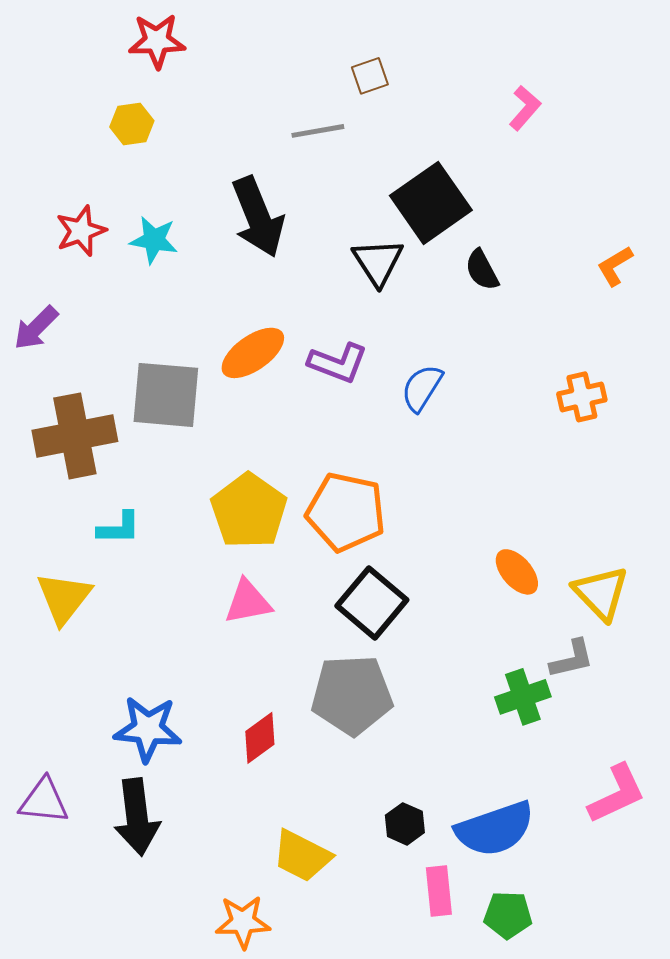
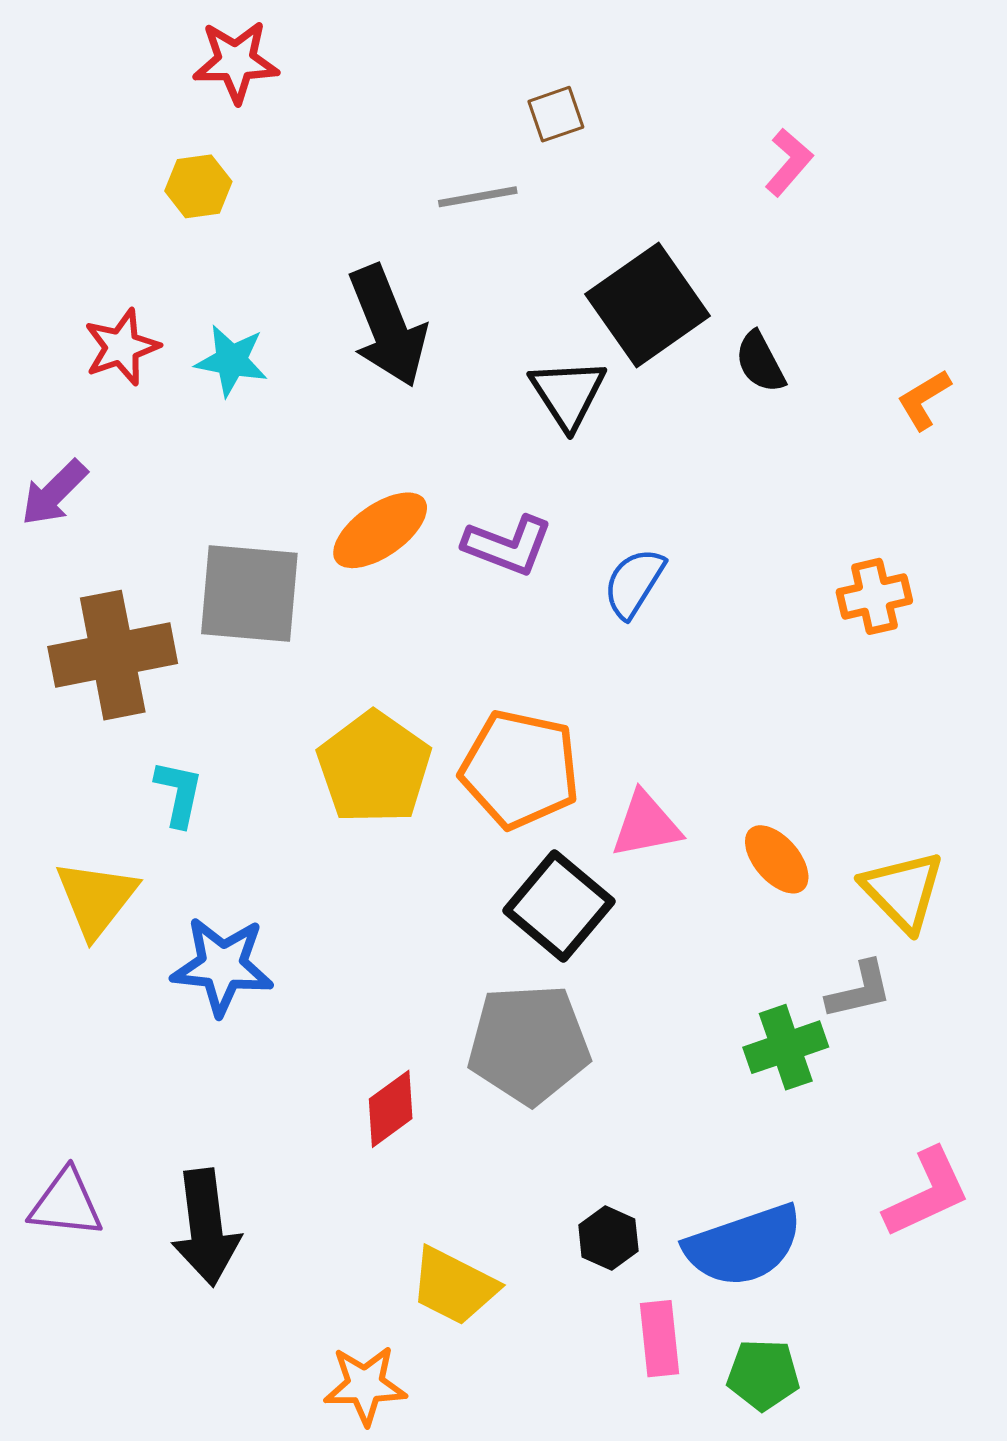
black semicircle: (482, 270) -> (760, 362), moved
cyan L-shape: (119, 528) -> (179, 793), turned -78
pink triangle: (248, 602) -> (646, 825), moved
blue star: (148, 729) -> (222, 966), moved

